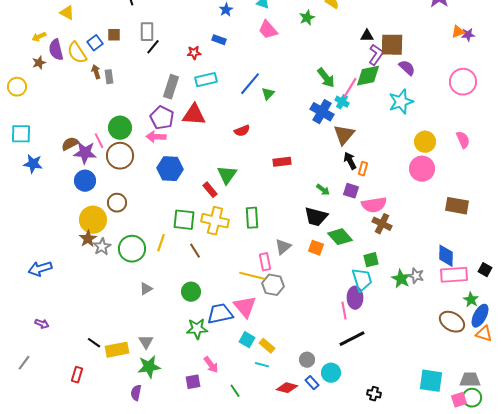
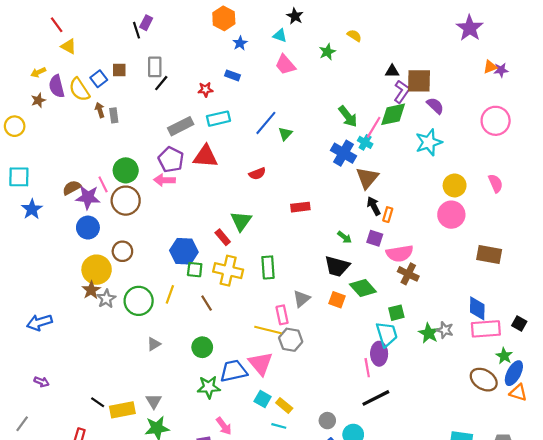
gray rectangle: (171, 87) -> (181, 126), turned 45
blue star: (33, 164) -> (32, 209), turned 30
blue hexagon: (170, 169) -> (184, 251), moved
green square: (184, 220) -> (195, 270), size x0.7

